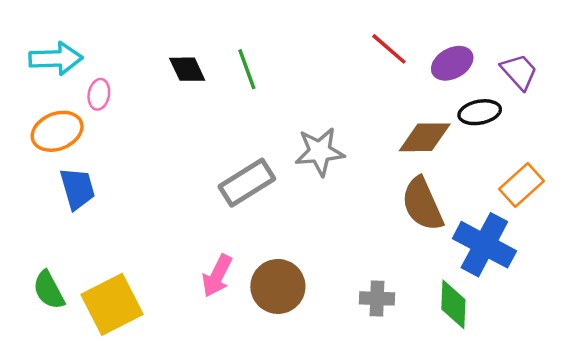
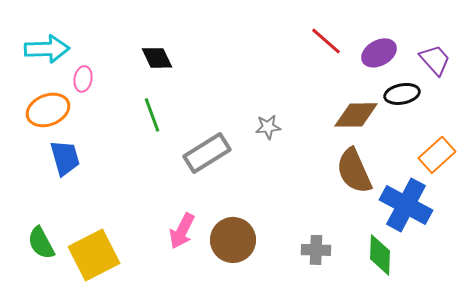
green line: (247, 69) -> (152, 115), moved
gray star: (320, 152) -> (268, 127), size x0.6

